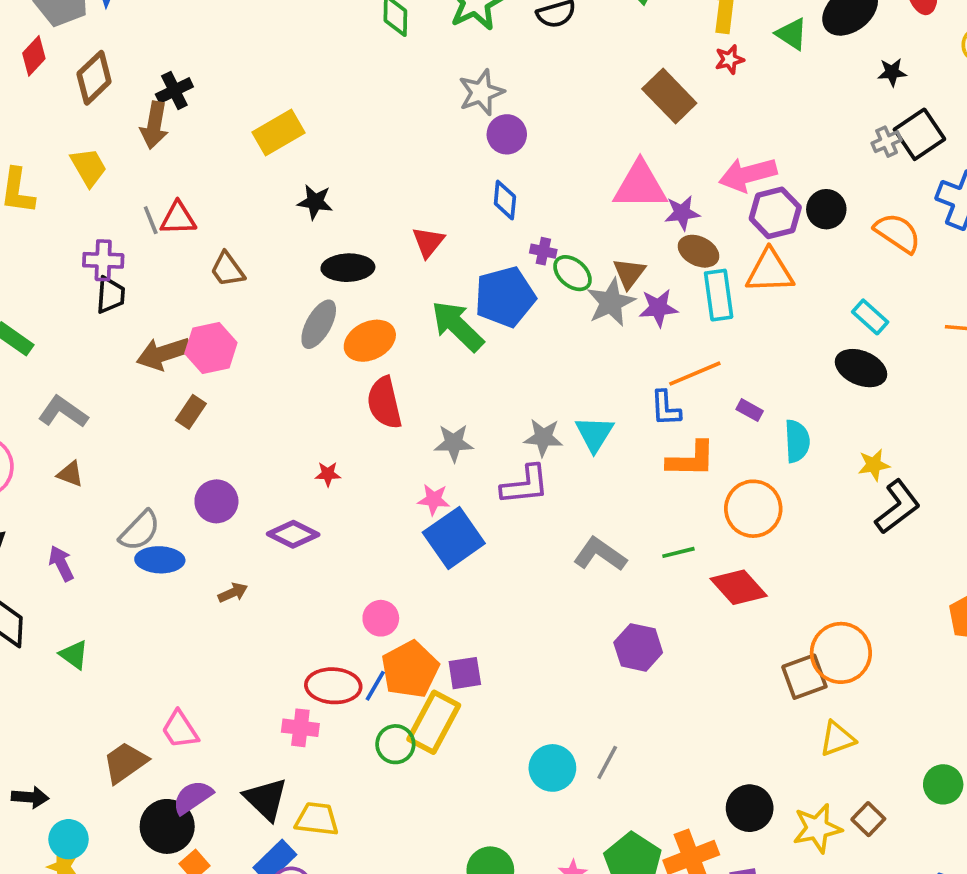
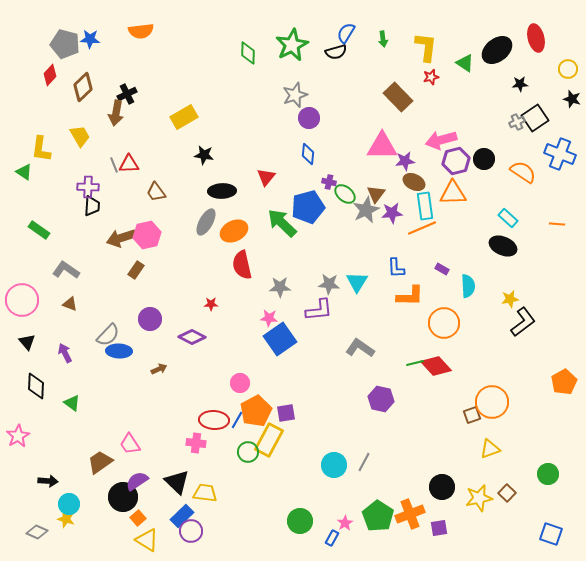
orange line: (695, 374) -> (422, 228), moved
green line: (678, 552) -> (415, 363), moved
brown square: (804, 677) -> (472, 415), size x0.7

